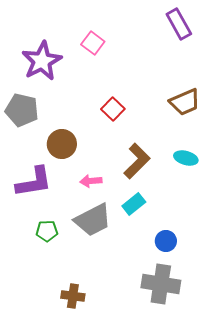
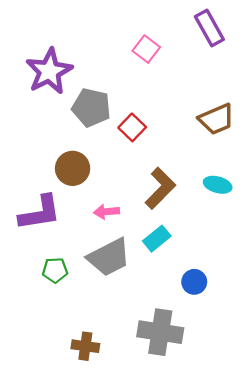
pink square: (93, 43) -> (146, 49), moved
gray pentagon: (22, 110) -> (91, 108), moved
gray cross: (161, 284) -> (160, 332), moved

